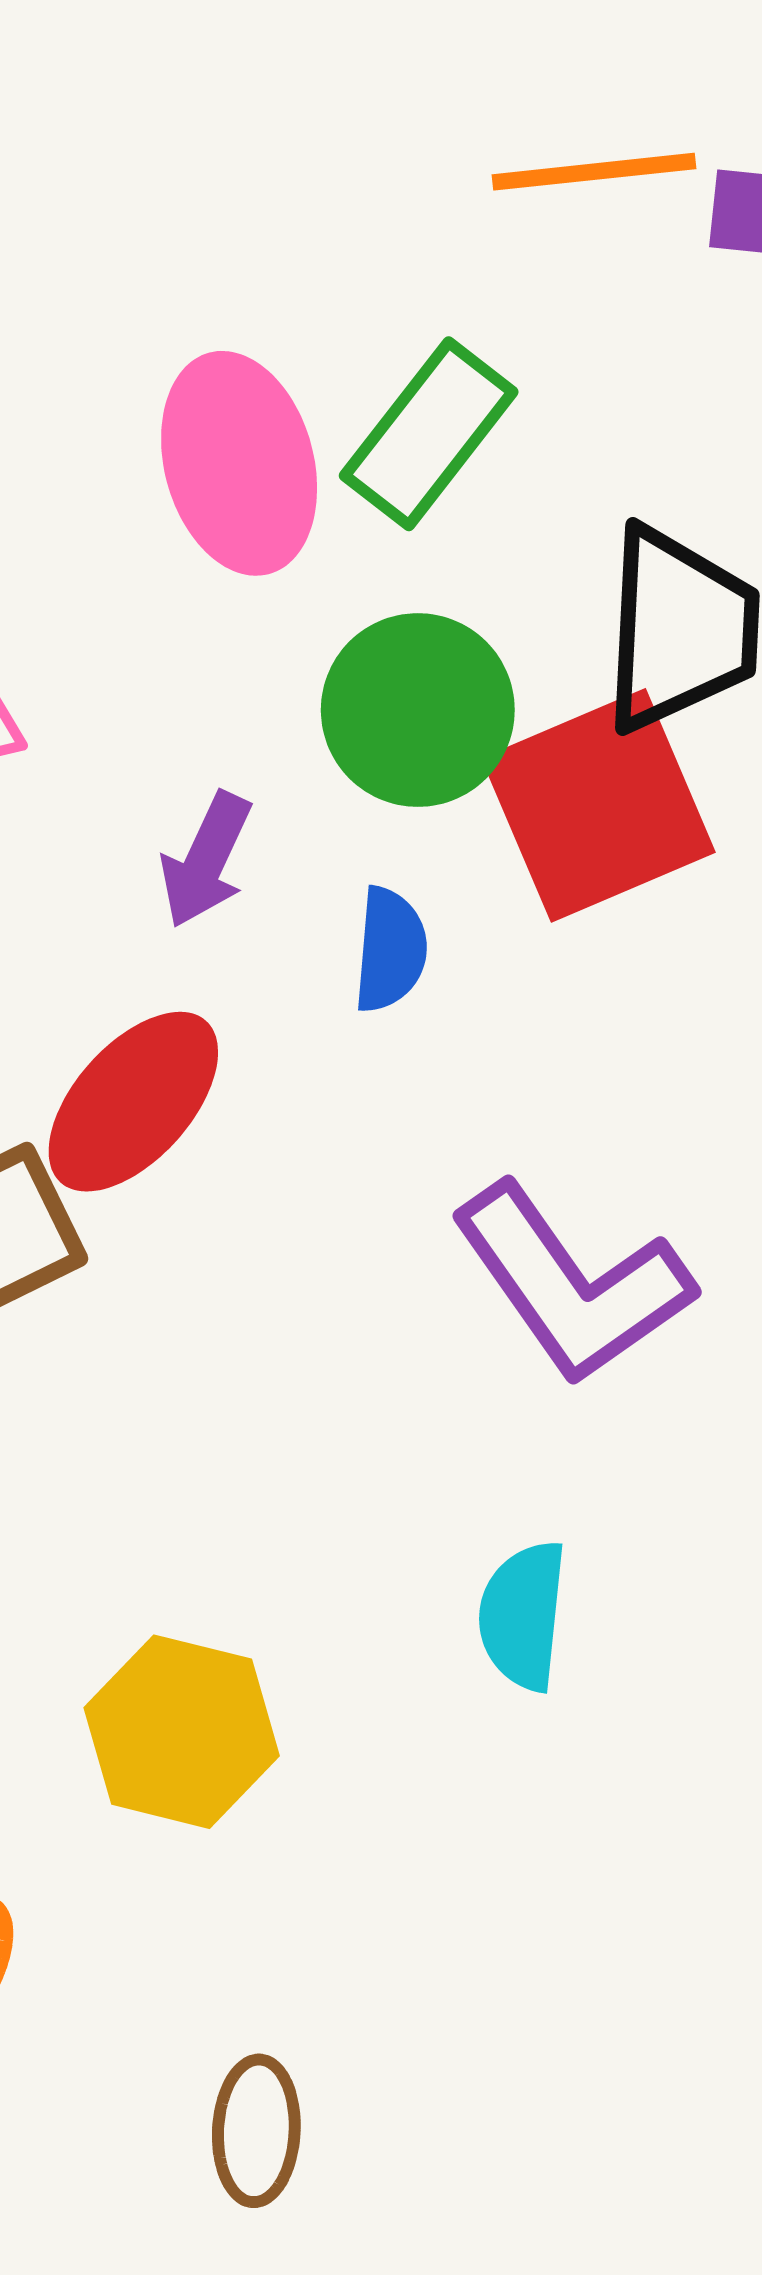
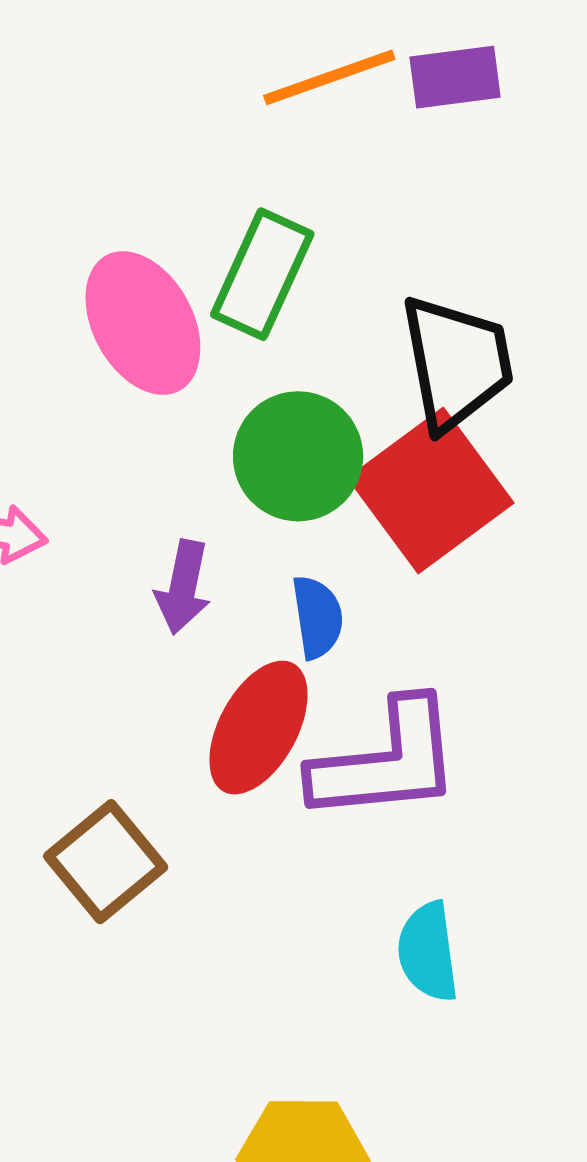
red ellipse: (133, 1102) -> (258, 728), moved
purple L-shape: (572, 1284) -> (386, 761), moved, turned -47
cyan semicircle: (523, 1615) -> (428, 952), moved

